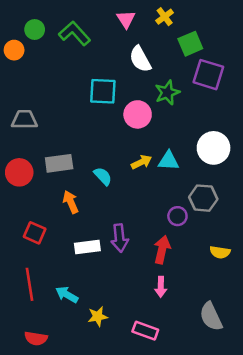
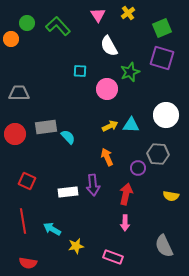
green square: (190, 44) -> (162, 28), moved
cyan square: (103, 91) -> (80, 71), size x0.6
cyan semicircle: (103, 176) -> (68, 137), moved
orange arrow: (71, 202) -> (107, 157), moved

